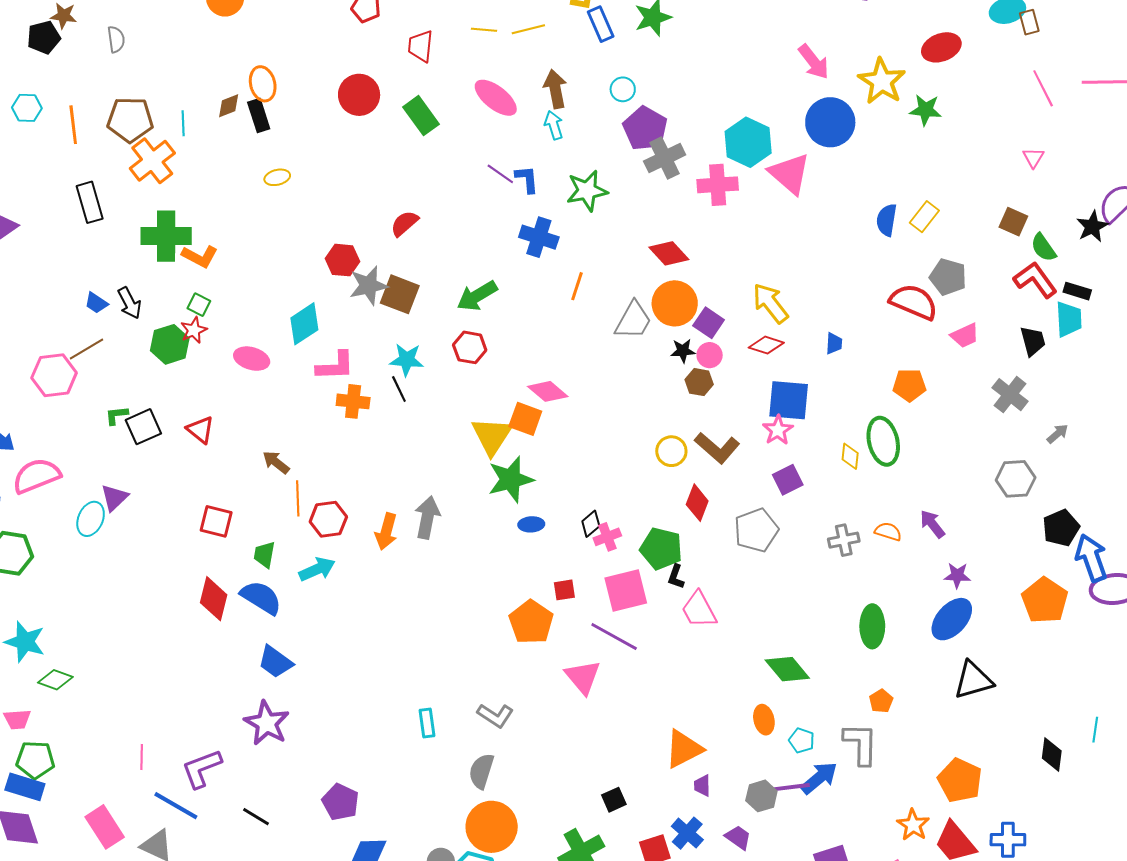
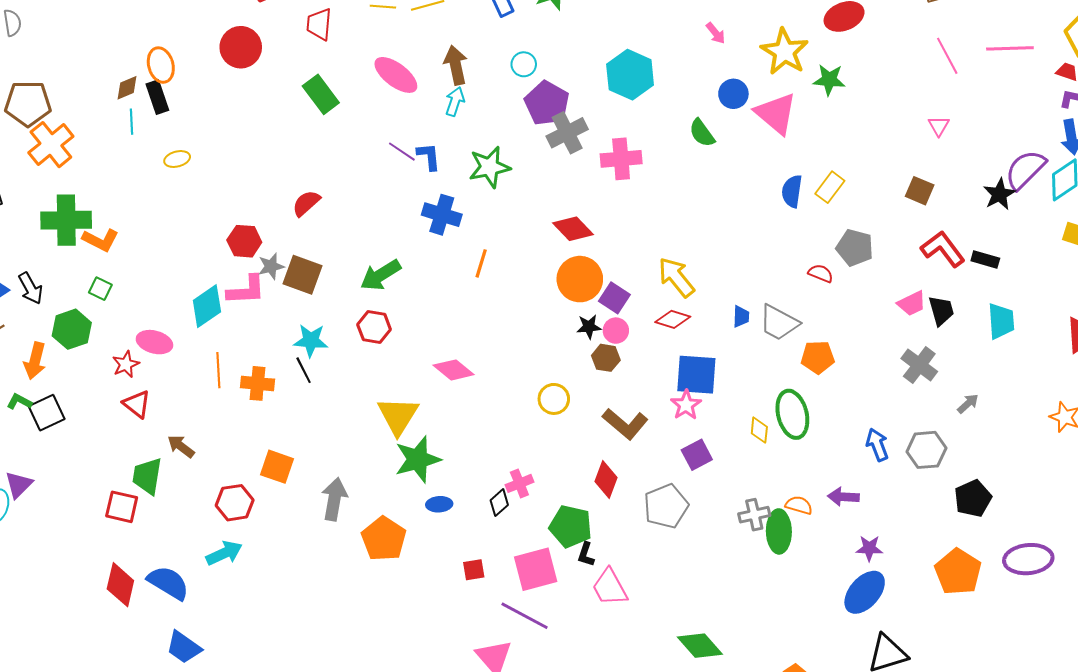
pink arrow: (814, 62) -> (716, 33), size x0.6
red circle: (359, 95) -> (241, 47), moved
blue circle: (830, 122) -> (733, 94), size x0.6
cyan line: (183, 123) -> (131, 122), moved
cyan arrow: (554, 125) -> (455, 102), turned 36
cyan hexagon: (748, 142) -> (630, 75), moved
pink triangle: (790, 174) -> (776, 114), moved
green semicircle: (1043, 248) -> (702, 133), moved
gray star: (369, 285) -> (271, 266), size x0.7
red semicircle: (914, 302) -> (821, 273), size x0.5
cyan trapezoid: (1069, 319) -> (1001, 321), moved
gray trapezoid: (633, 320) -> (779, 323), moved, turned 90
red star: (194, 330) -> (126, 364), moved
pink trapezoid: (965, 336) -> (912, 303), moved
pink L-shape: (335, 366) -> (246, 290), moved
green L-shape: (117, 415) -> (19, 402), turned 35
orange square: (525, 419) -> (277, 467), moved
red triangle: (200, 430) -> (137, 404), moved
yellow circle: (671, 451) -> (554, 399), moved
orange line: (298, 498) -> (218, 370), moved
purple arrow: (932, 524) -> (843, 497), turned -48
orange arrow: (386, 532) -> (35, 361), moved
pink cross: (607, 537) -> (519, 483), moved
green trapezoid: (264, 555) -> (147, 476), moved, size x1.4
blue arrow: (1091, 558) -> (877, 445), moved, size x0.7
orange pentagon: (531, 622) -> (384, 539), moved
green ellipse: (872, 626) -> (779, 531), moved

